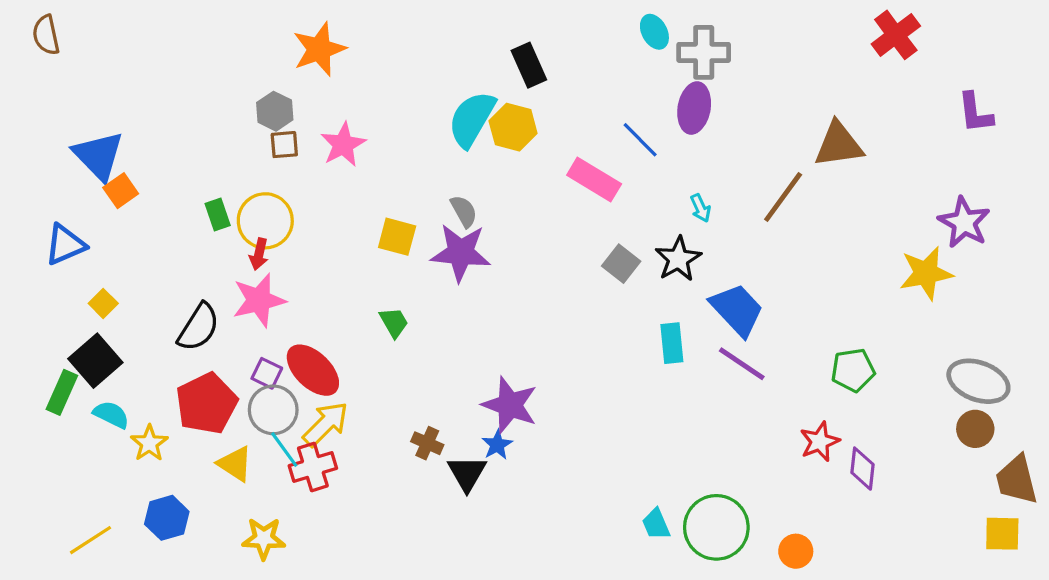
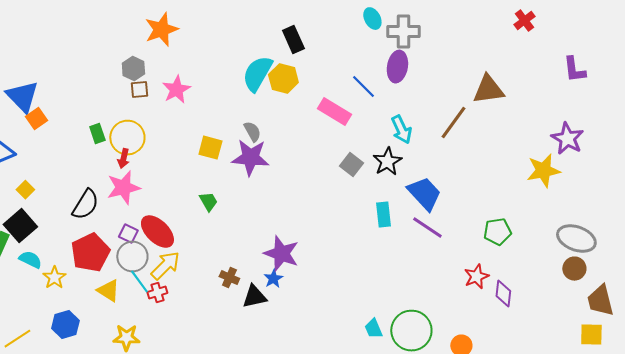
red cross: (896, 35) -> (524, 21), size x0.7
cyan arrow: (700, 208) -> (401, 130), size x1.6
red cross: (313, 467) -> (157, 293), size x0.7
black triangle: (467, 473) -> (254, 297), turned 48

